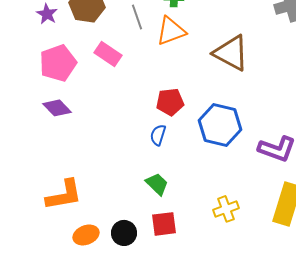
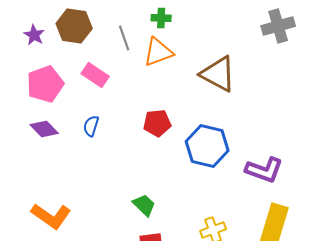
blue semicircle: (158, 135) -> (91, 126), moved
orange L-shape: (64, 195) -> (51, 216), turned 45

